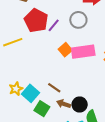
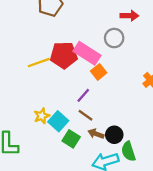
red pentagon: (36, 20) -> (64, 55), moved, turned -30
purple line: (54, 25) -> (83, 95), moved
pink rectangle: (83, 52) -> (87, 53), moved, turned 40

